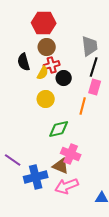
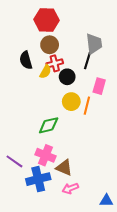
black line: (94, 67) -> (88, 59), moved
yellow circle: (46, 99) -> (71, 102), moved
green diamond: (59, 129) -> (49, 125), moved
pink cross: (71, 154) -> (45, 155), moved
pink arrow: (67, 186) -> (70, 188), size x0.7

